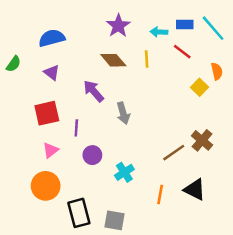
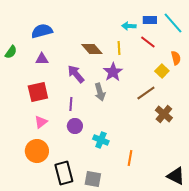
purple star: (118, 26) -> (113, 72), moved
purple triangle: (52, 73) -> (42, 59), turned -40
purple line: (76, 128) -> (71, 104), moved
brown line: (174, 153) -> (146, 93), moved
cyan cross: (124, 172) -> (101, 140), turned -35
black triangle: (195, 190) -> (176, 176), moved

